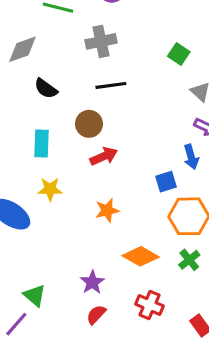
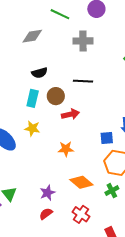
black line: (111, 85) -> (83, 81), moved
black semicircle: (46, 88) -> (39, 73), moved, turned -63
brown circle: (89, 124) -> (56, 96), moved

